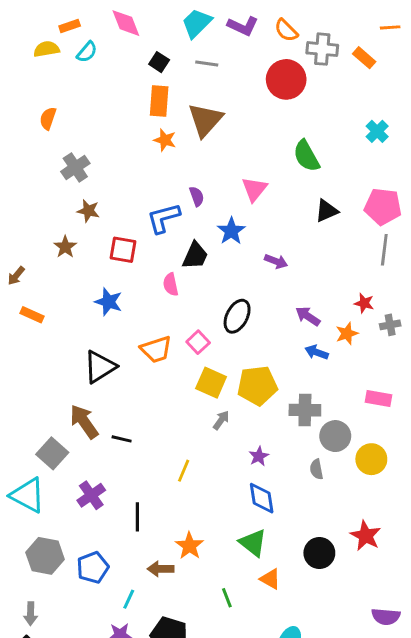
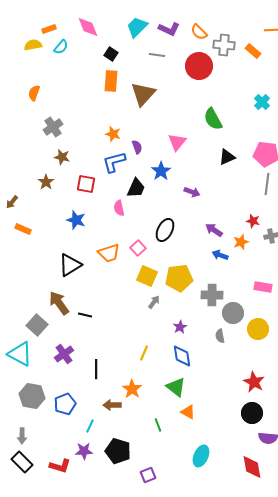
gray line: (207, 64) -> (157, 55), moved
orange star: (165, 140) -> (113, 134), moved
yellow line: (184, 471) -> (144, 353), moved
black circle: (319, 553) -> (252, 413), moved

